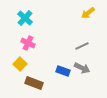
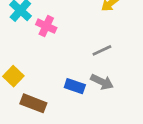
pink cross: (28, 43) -> (46, 26), moved

